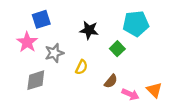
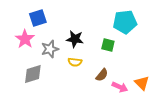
black star: (89, 30) -> (75, 39), moved
green square: (117, 49) -> (108, 45), turned -32
yellow semicircle: (81, 67) -> (75, 62), turned 72

